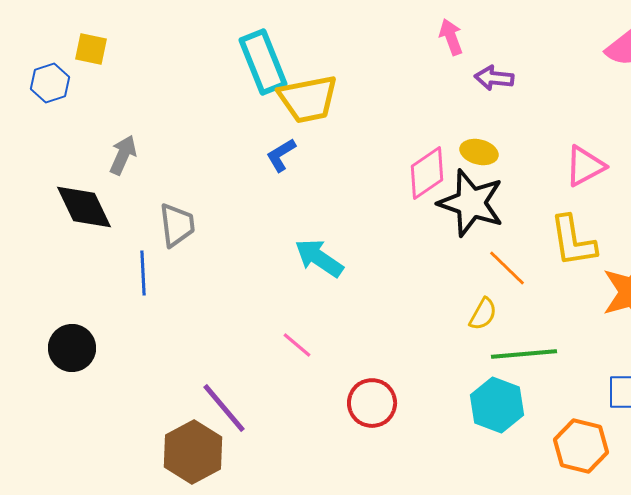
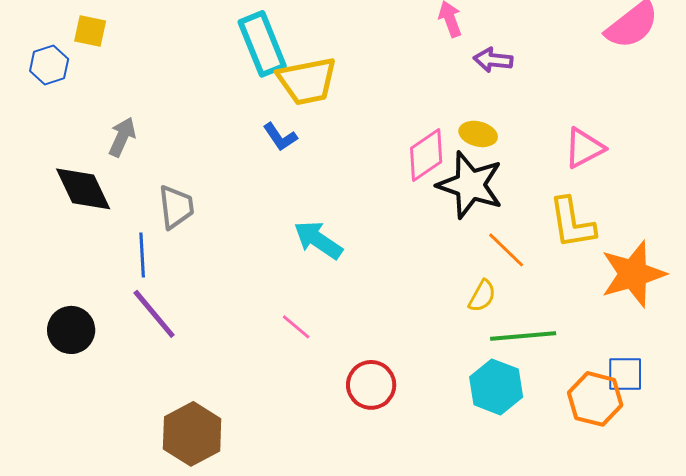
blue L-shape: (281, 155) -> (280, 137), turned -93
purple line: (224, 408) -> (154, 314), moved
orange hexagon: (581, 446) -> (595, 399), moved

